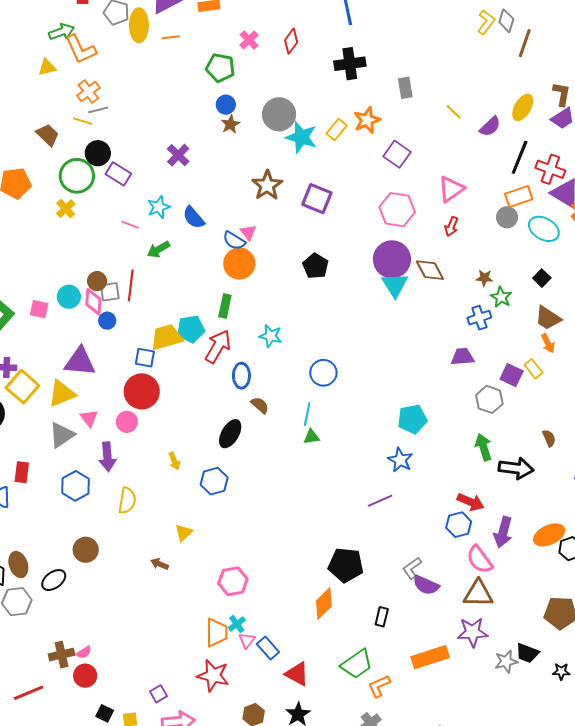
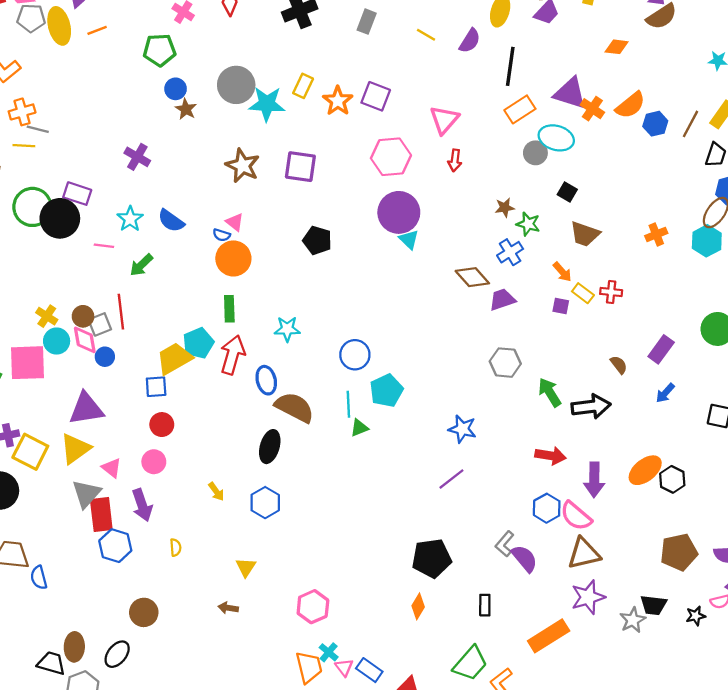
gray rectangle: (405, 88) -> (367, 22), turned 45
orange cross: (88, 92) -> (22, 112), turned 35
gray line: (98, 110) -> (38, 129), turned 42
orange star: (367, 120) -> (338, 101), moved
black circle: (98, 153) -> (60, 218), moved, size x1.4
red cross: (550, 169) -> (611, 292), moved, size x0.7
yellow cross: (66, 209) -> (47, 316), moved
gray circle: (507, 217) -> (535, 153), moved
blue semicircle: (234, 241) -> (222, 235), size x0.7
brown diamond: (430, 270) -> (472, 277), moved
cyan triangle: (395, 285) -> (409, 240), size x0.7
pink square: (39, 309) -> (27, 363), size x1.8
orange arrow: (548, 343) -> (562, 272), moved
purple square: (512, 375) -> (561, 306), size x0.7
red circle: (142, 391) -> (162, 425), size x0.6
gray hexagon: (489, 399) -> (505, 363), moved
brown semicircle: (260, 405) -> (294, 407), size x1.8
cyan pentagon: (412, 419) -> (386, 391), moved
red rectangle: (22, 472) -> (101, 515), moved, size x1.4
yellow semicircle: (127, 500) -> (176, 547), size x0.6
blue hexagon: (459, 525) -> (547, 508), moved
brown ellipse: (18, 565) -> (74, 647), turned 35
purple semicircle: (426, 585) -> (524, 558), turned -140
orange diamond: (324, 604) -> (418, 606), size x0.7

